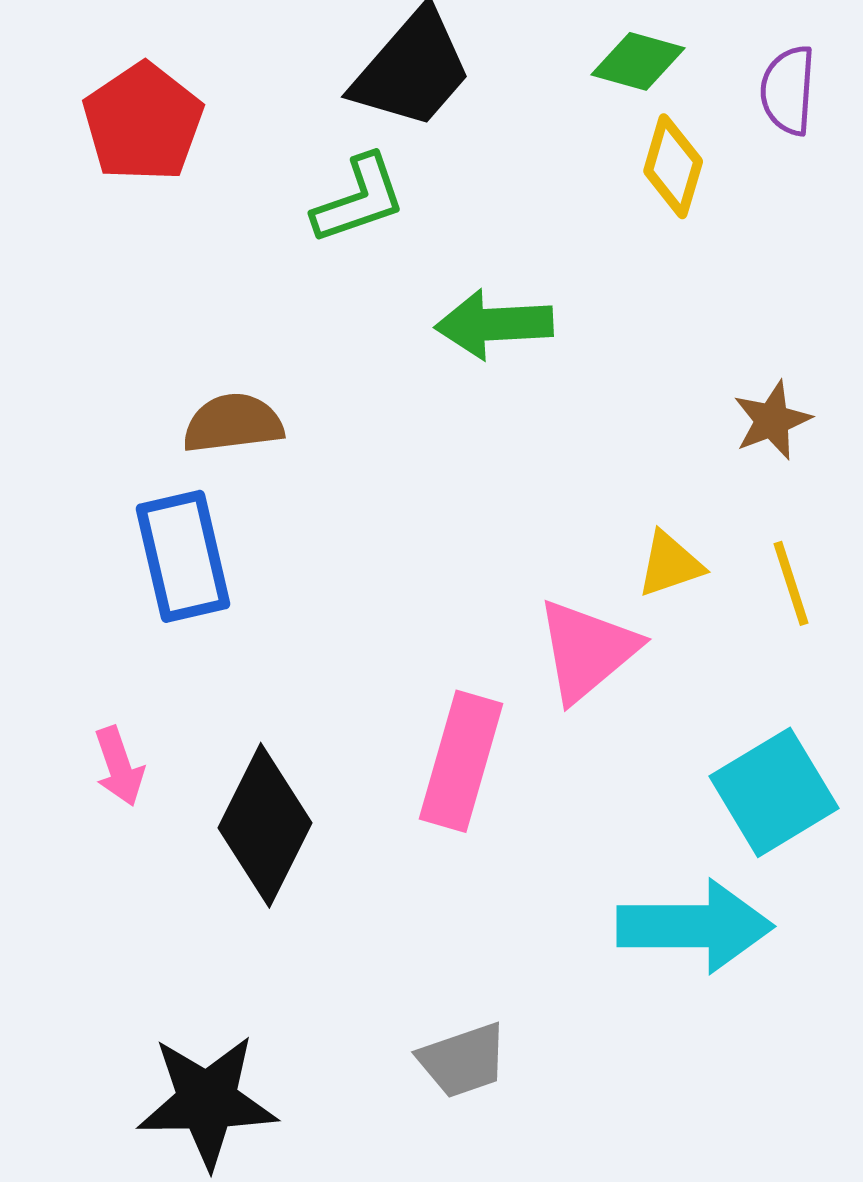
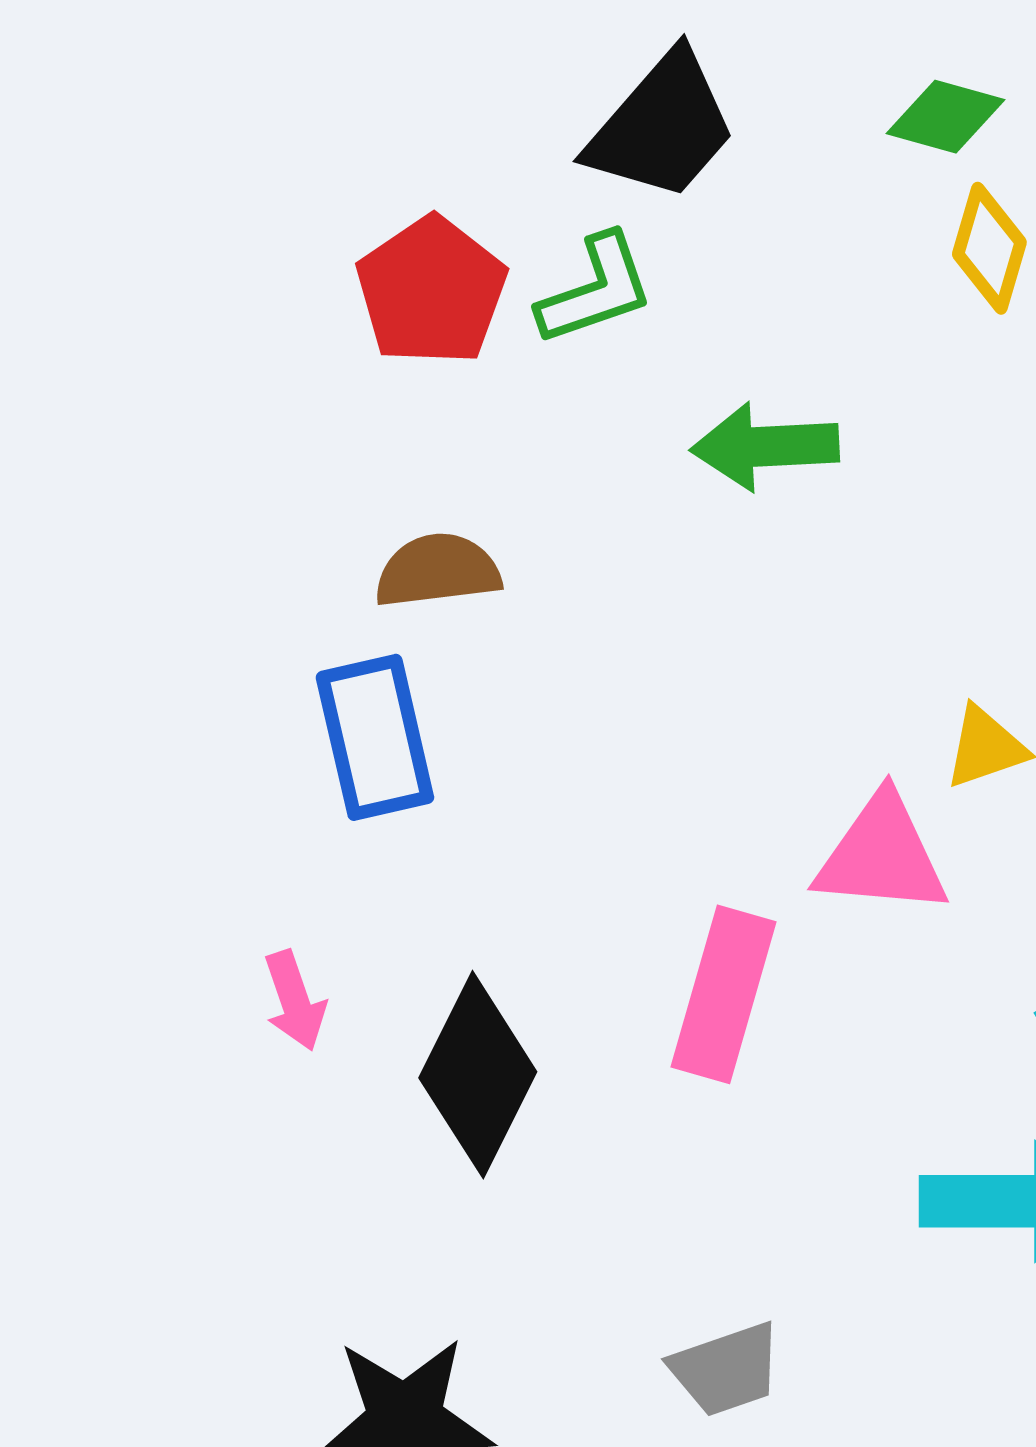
red pentagon: (143, 122) -> (431, 291), moved
pink triangle: (587, 650) -> (882, 855), turned 45

